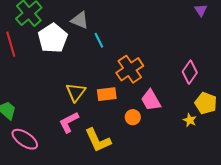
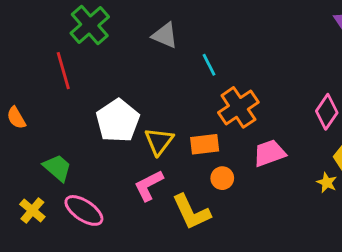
white pentagon: (53, 38) -> (118, 121), moved
cyan line: (99, 40) -> (209, 65), moved
pink trapezoid: (151, 100) -> (269, 153), turned 100
orange circle: (133, 117) -> (222, 178), moved

